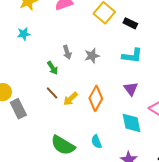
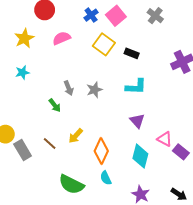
brown line: (52, 93) -> (50, 143), moved
orange diamond: (96, 98) -> (101, 151), moved
cyan diamond: (131, 123) -> (140, 156), turned 30

